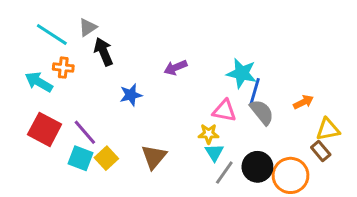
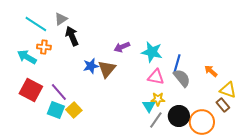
cyan star: (242, 73) -> (152, 52), moved
orange arrow: (303, 102) -> (211, 71), turned -112
yellow triangle: (328, 129) -> (228, 90), turned 30
yellow star: (209, 134) -> (158, 99), moved
brown triangle: (154, 157) -> (107, 69), moved

